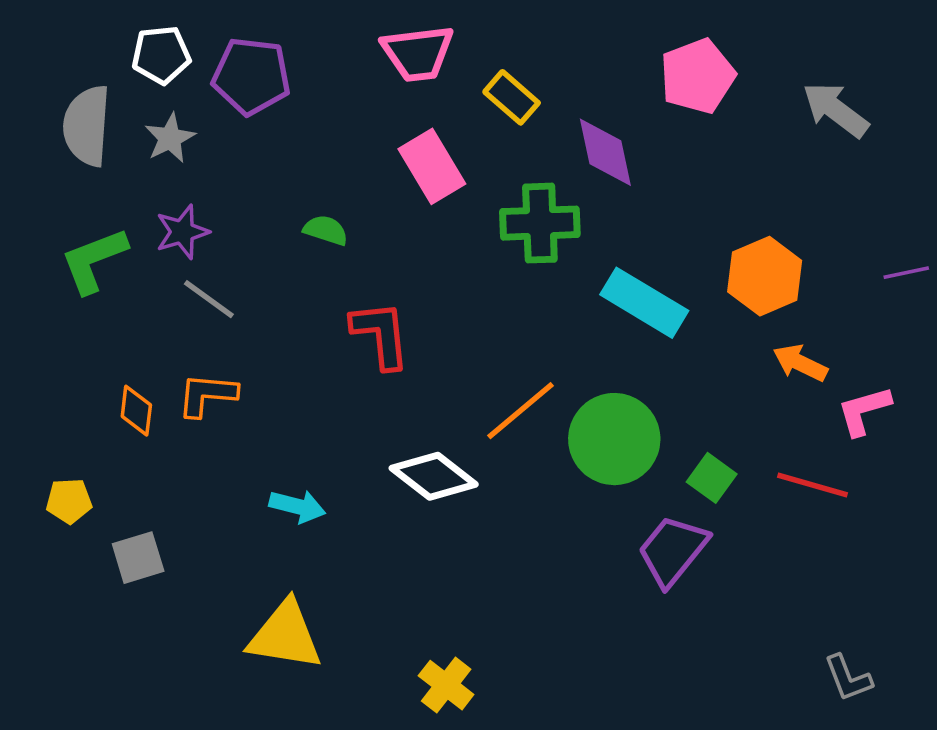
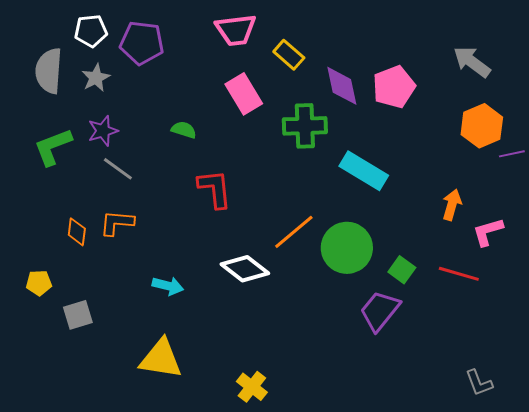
pink pentagon: (697, 76) -> (394, 87), moved
orange hexagon: (765, 276) -> (482, 126), moved
orange arrow: (800, 363) -> (452, 205), turned 80

